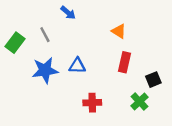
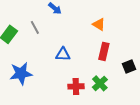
blue star: (45, 70) -> (21, 73), moved
green cross: (140, 101) -> (100, 83), moved

